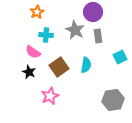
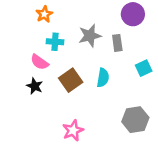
purple circle: (93, 12) -> (133, 14), moved
gray star: (75, 30) -> (90, 36), turned 30
pink star: (50, 96) -> (73, 130), moved

